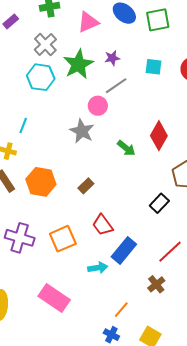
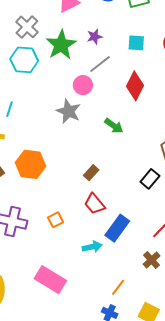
red diamond: (159, 136) -> (135, 86), moved
brown rectangle: (86, 186) -> (91, 173), moved
orange square: (63, 239) -> (56, 220), size x0.6

